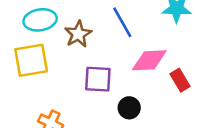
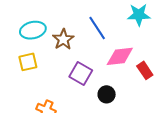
yellow square: (31, 60) -> (28, 62), size x0.7
purple square: (98, 79) -> (81, 73), turned 30

